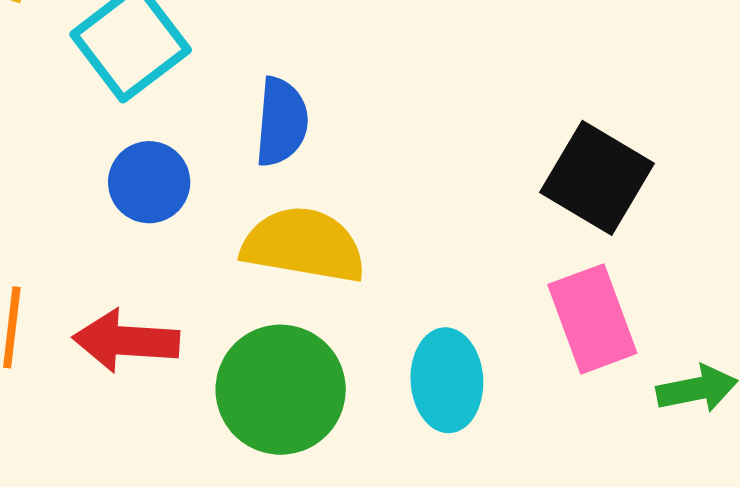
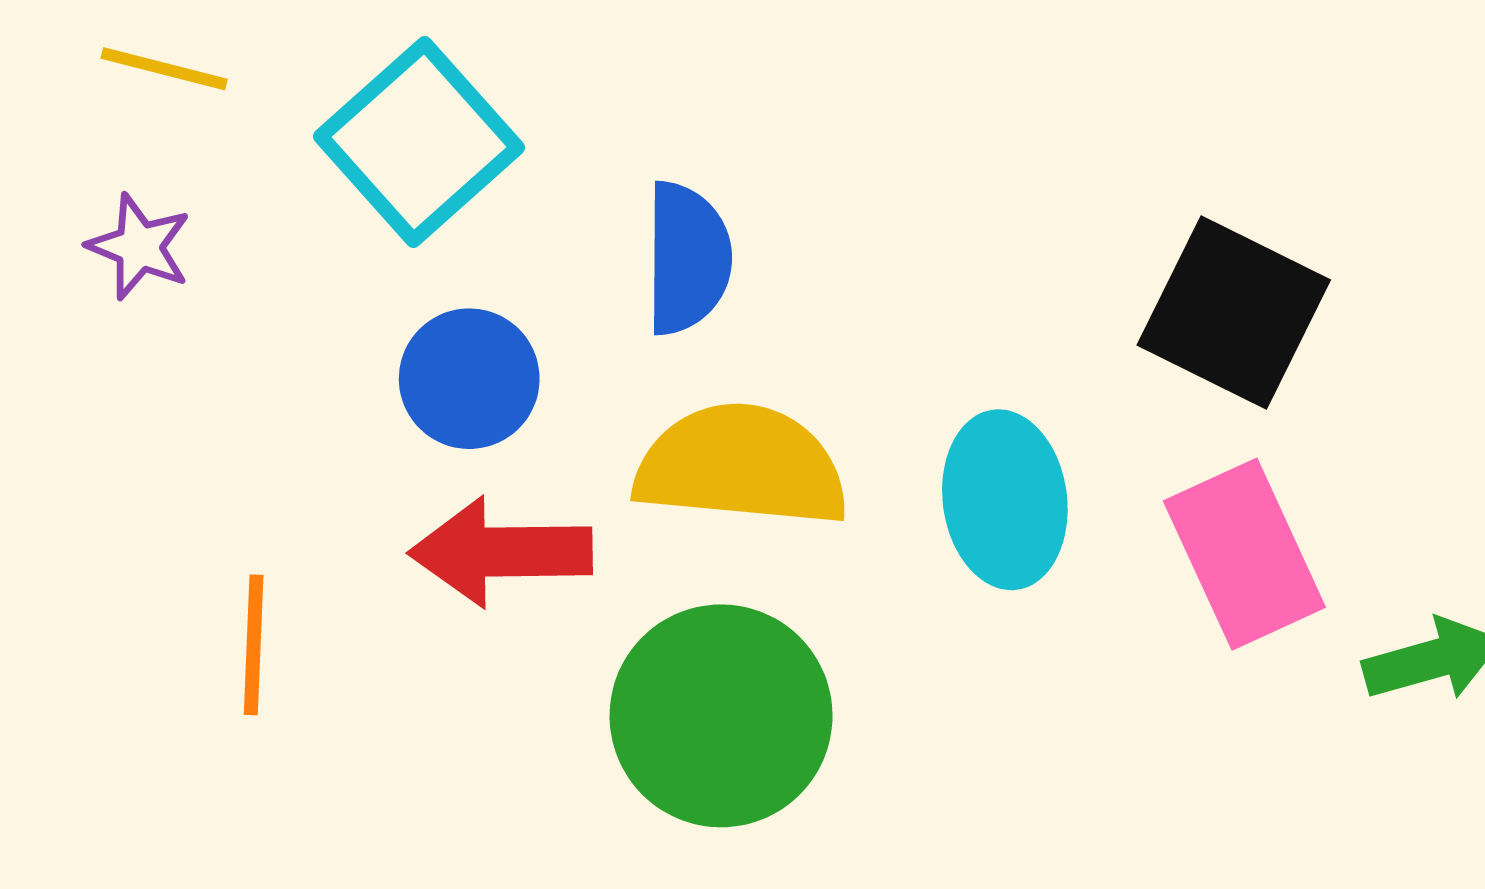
red arrow: (126, 341) -> (501, 552), moved
cyan ellipse: (447, 380) -> (1005, 500), moved

